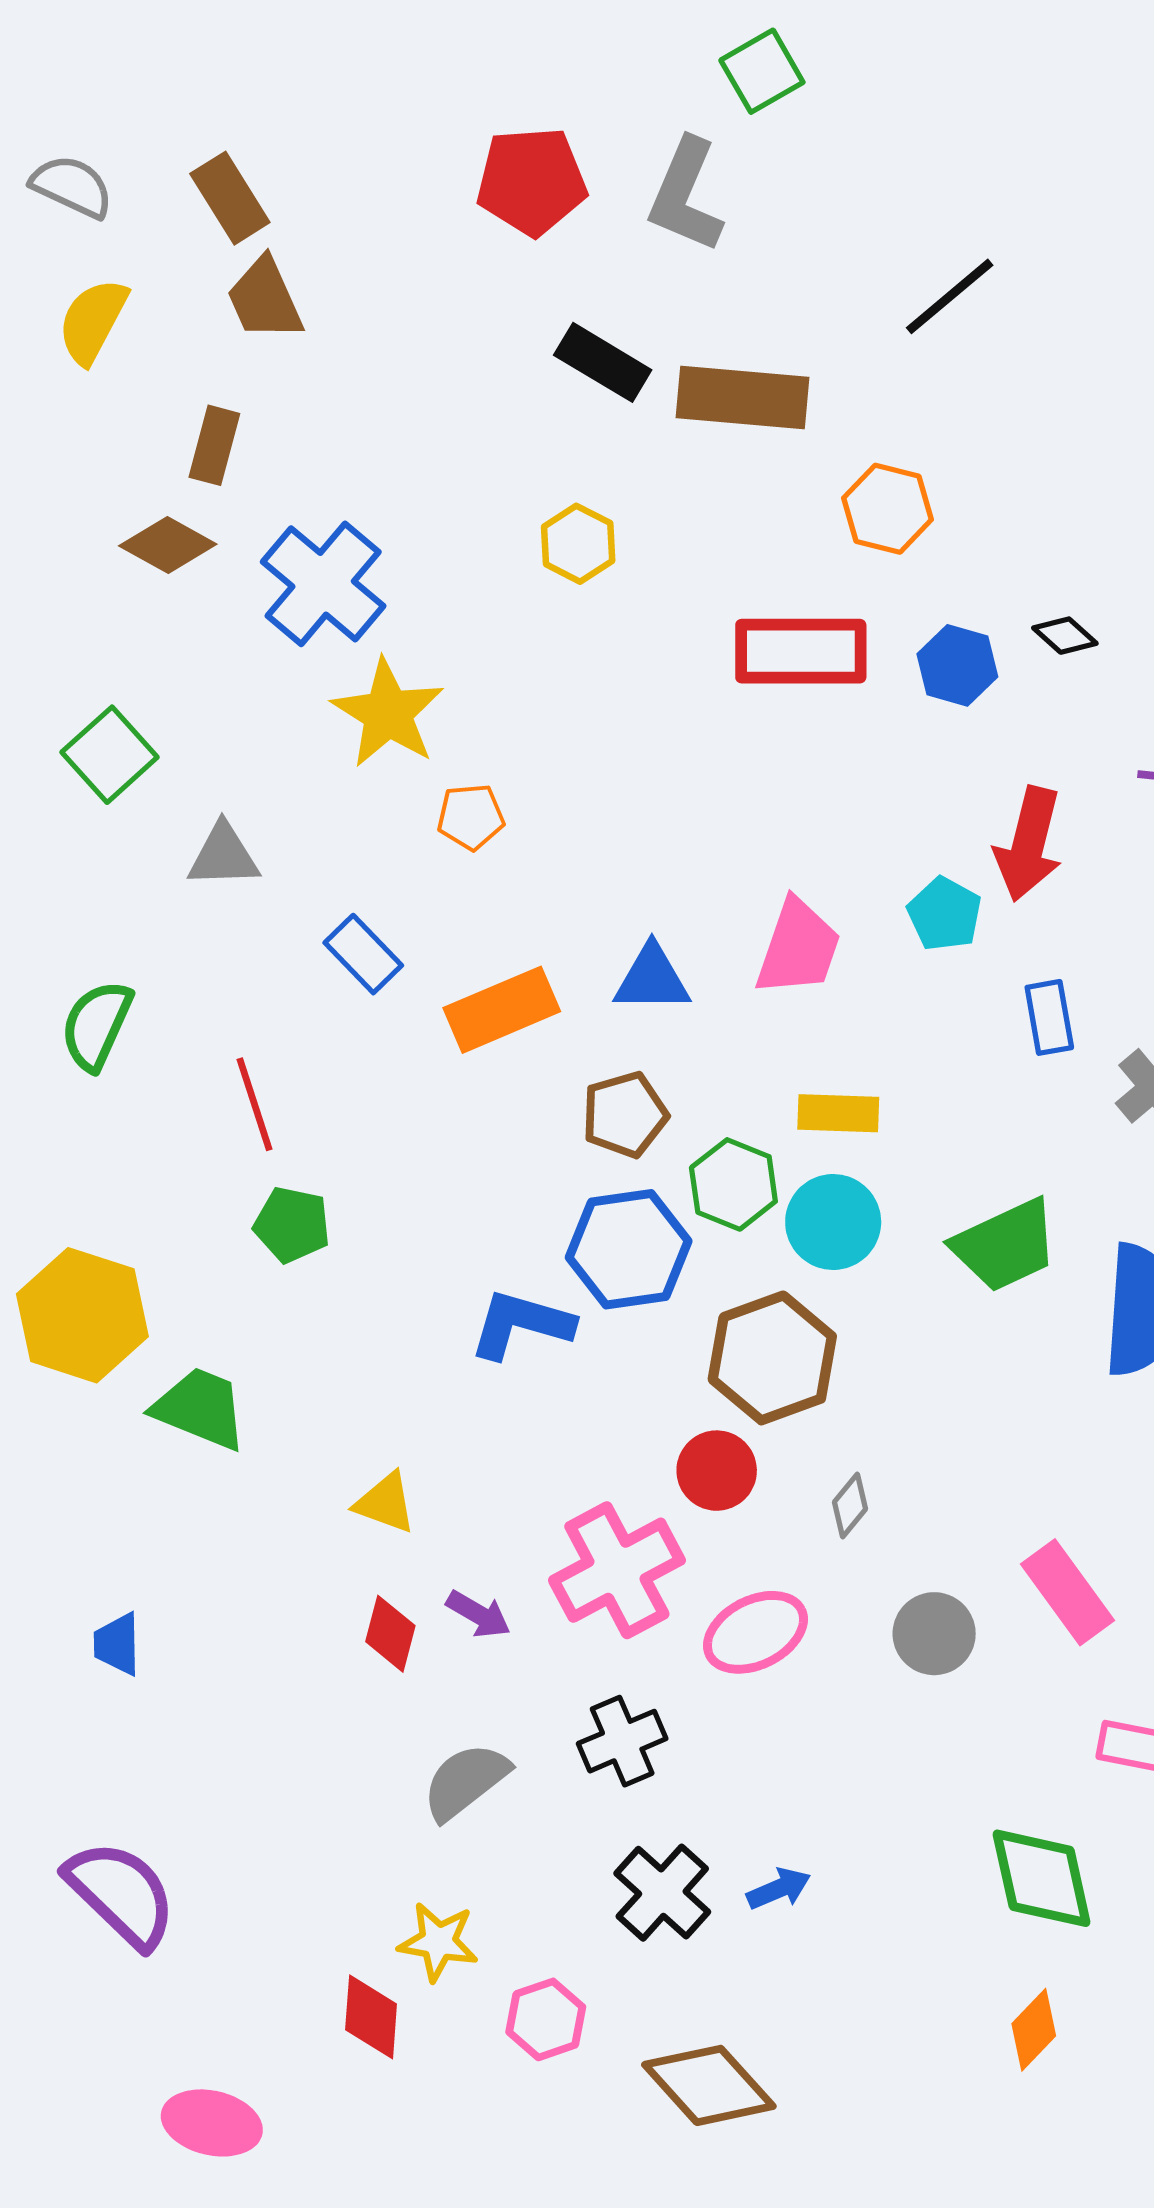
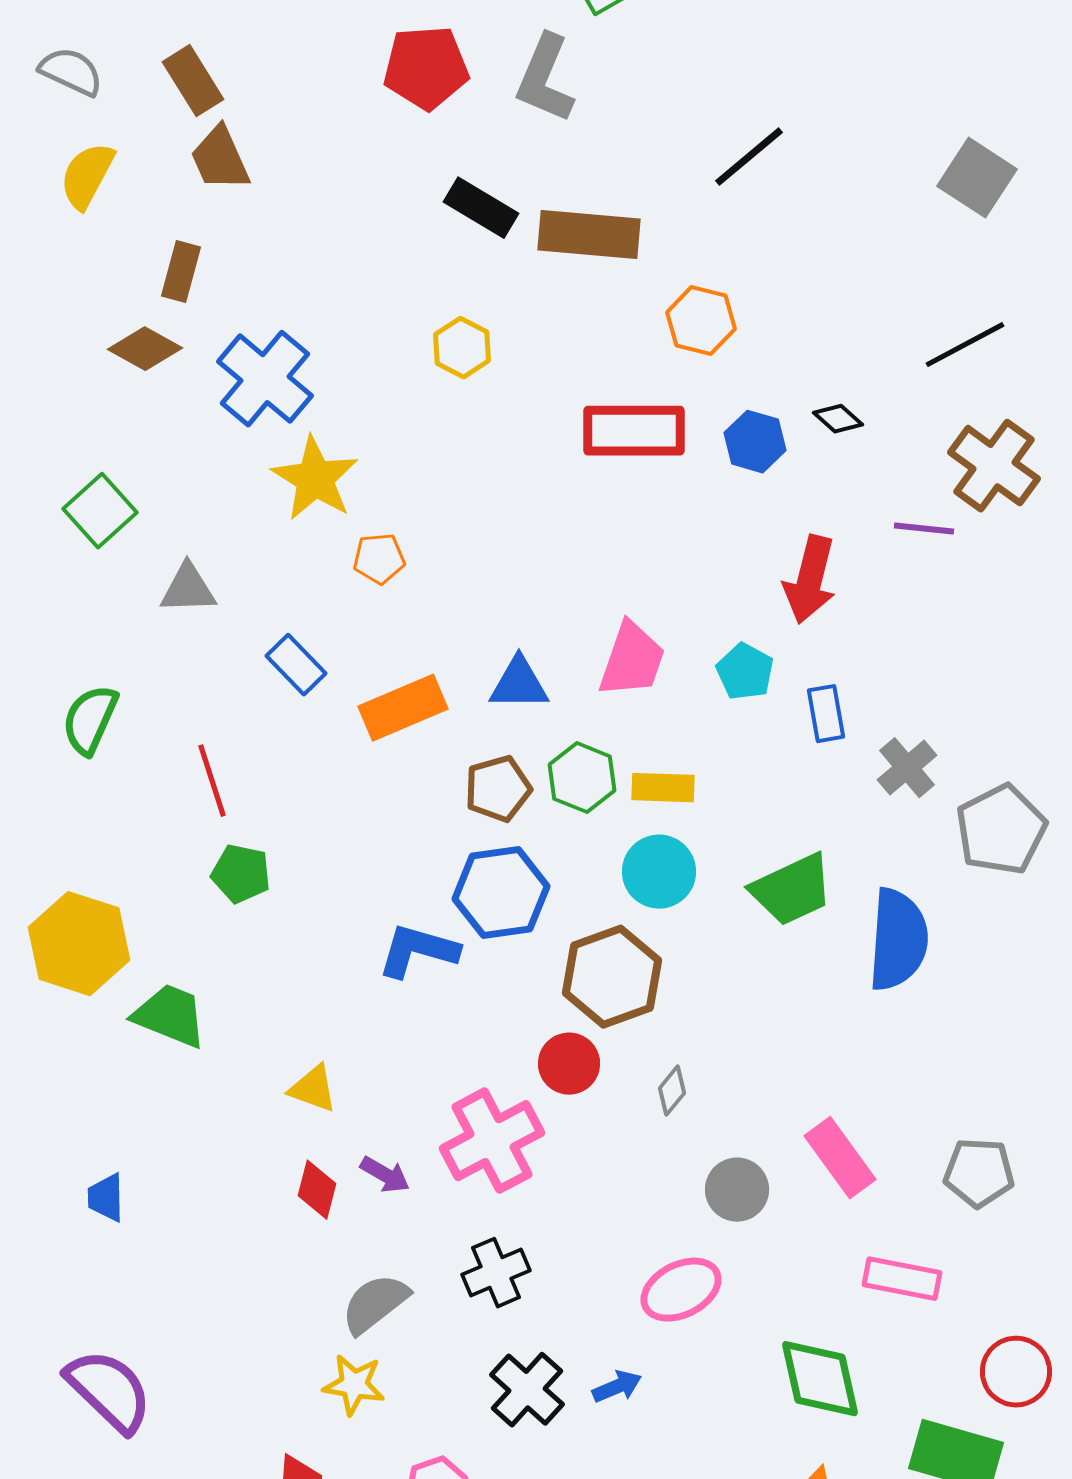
cyan pentagon: (944, 914) -> (745, 672), moved
green hexagon: (733, 1184) -> (582, 778), moved
pink ellipse: (755, 1632) -> (681, 1290), moved
yellow star: (438, 1942) -> (354, 1385), moved

